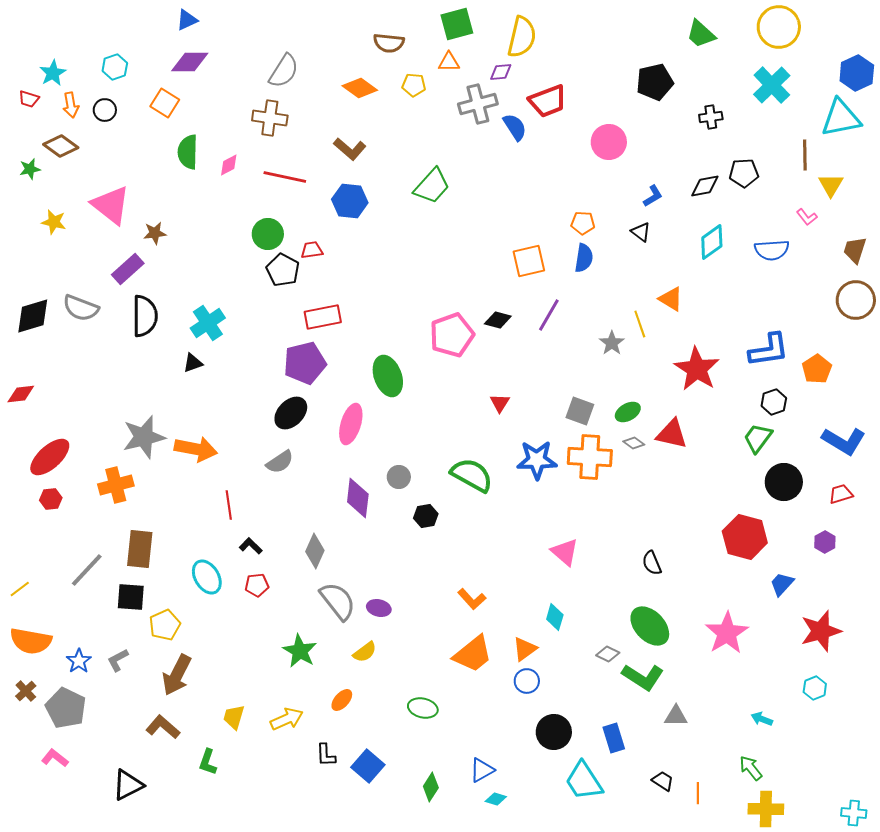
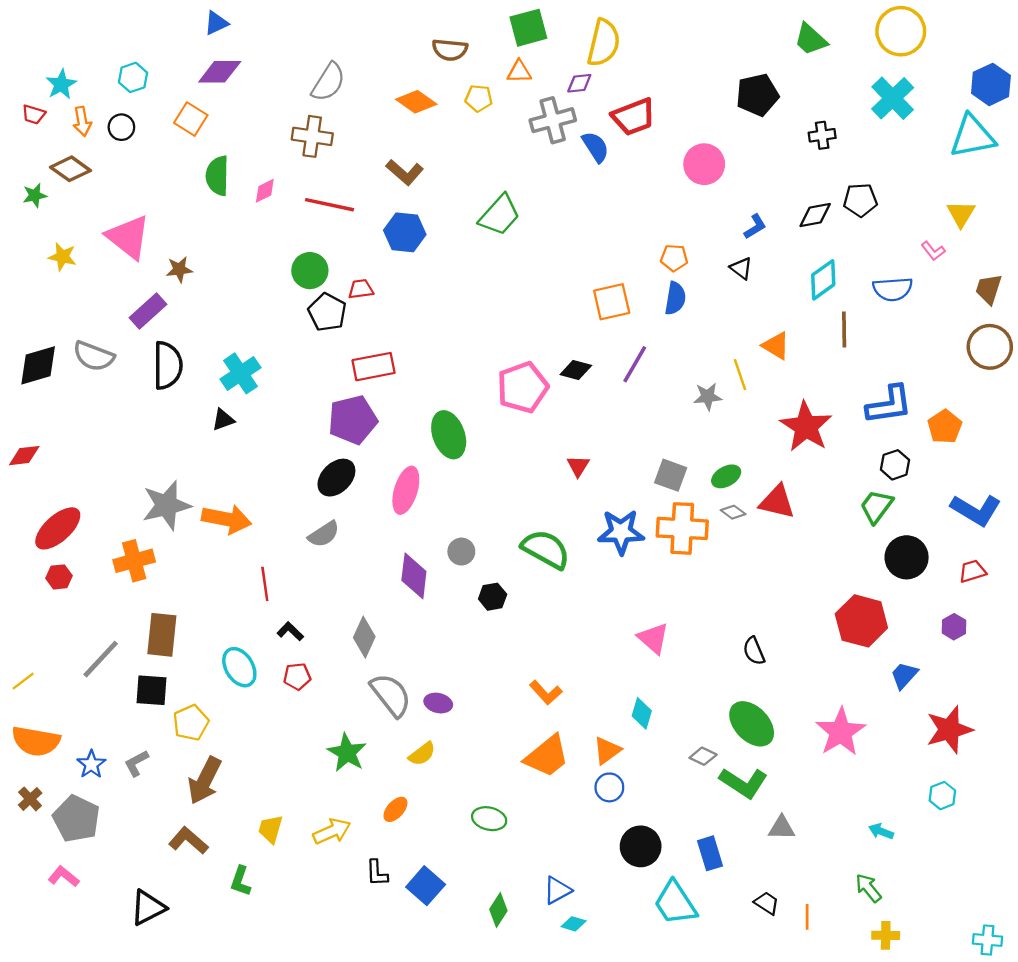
brown line: (805, 155) -> (844, 330), moved
gray star: (612, 343) -> (708, 397), turned 30
yellow cross: (766, 809) -> (886, 935), size x0.7

